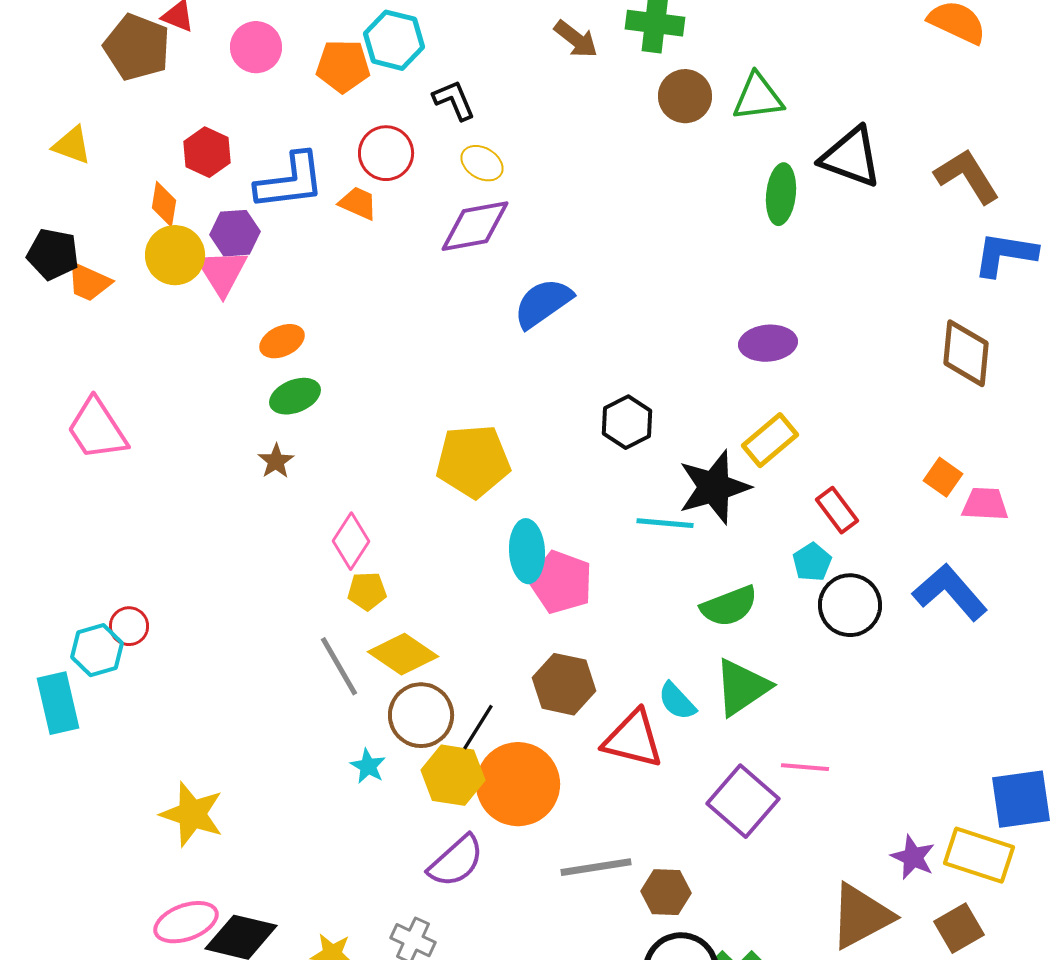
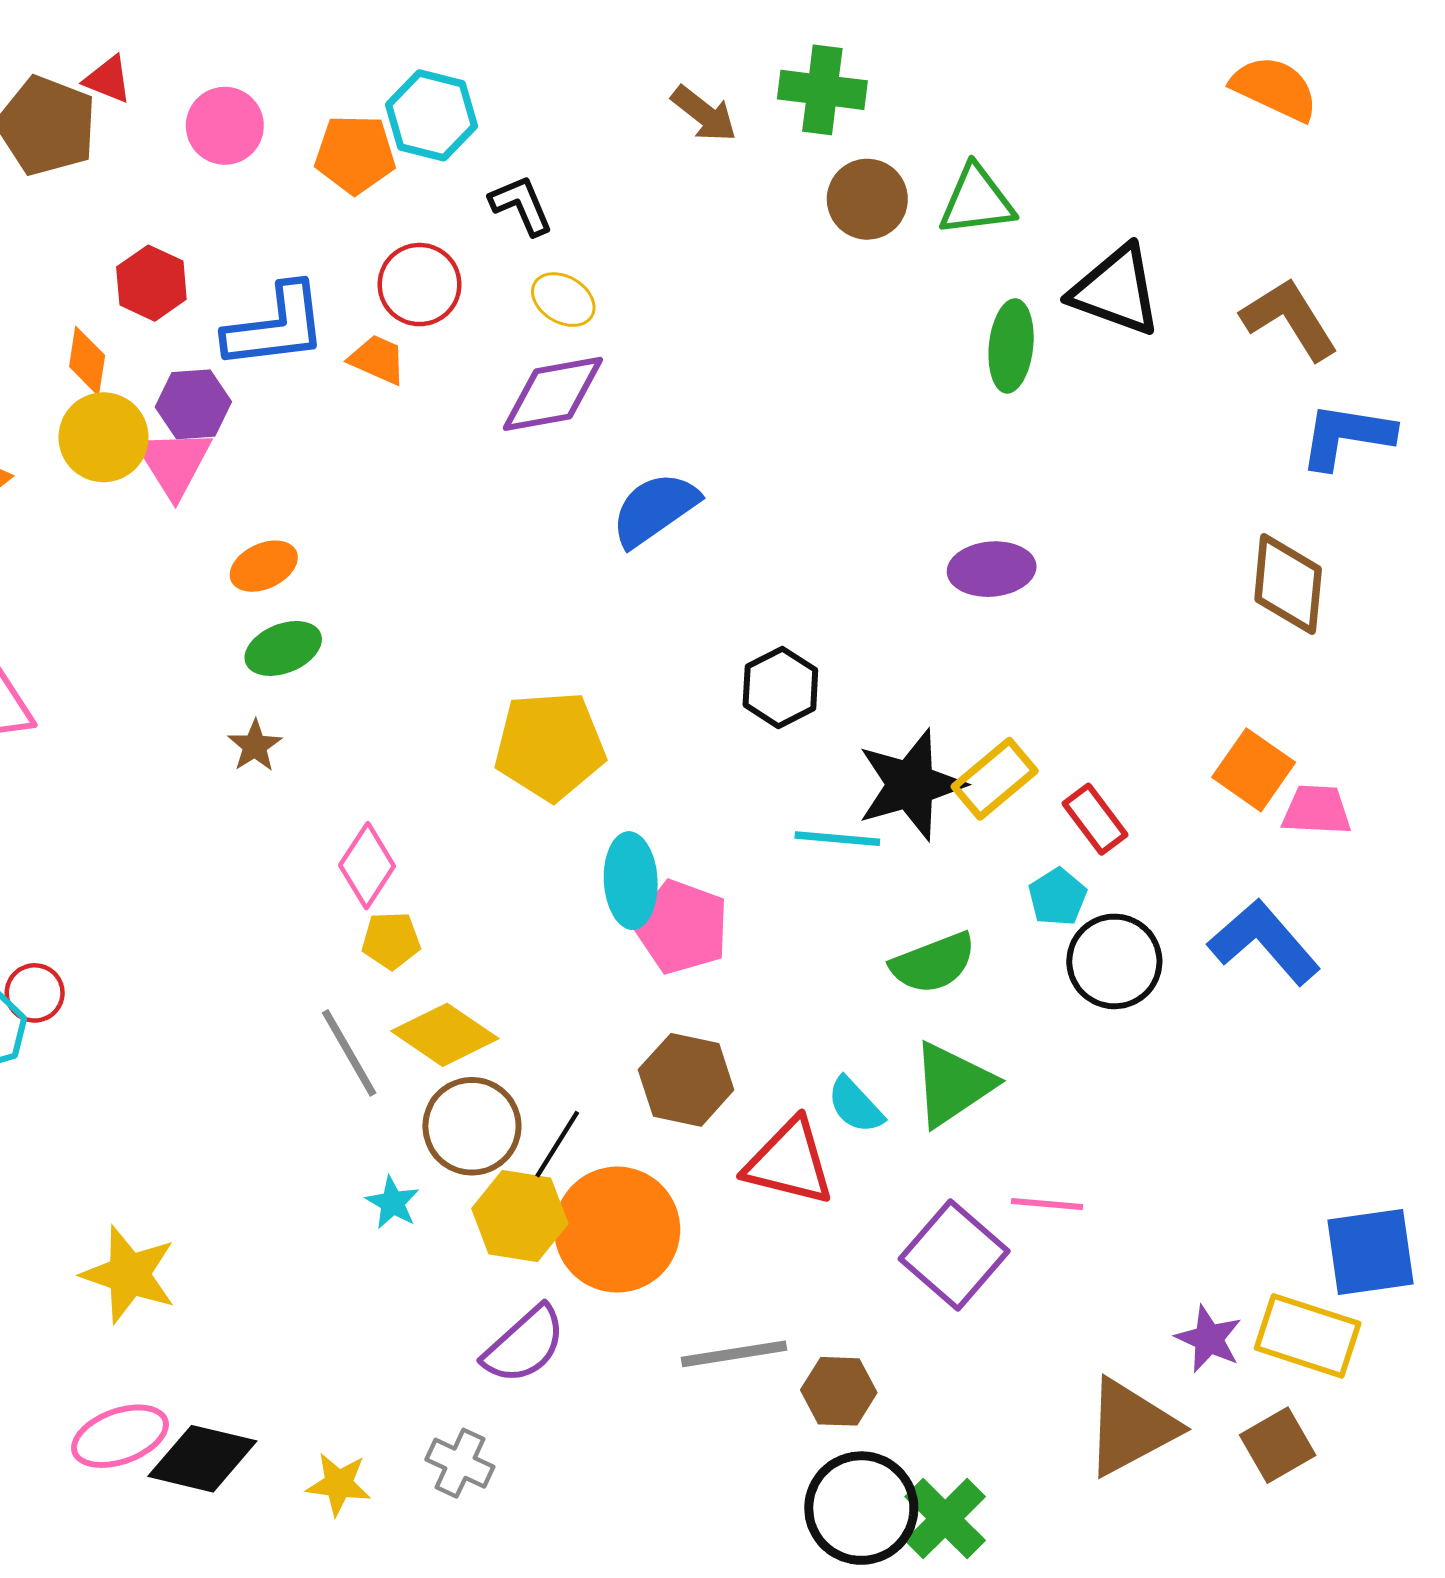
yellow rectangle: (770, 440) -> (995, 779), moved
orange square: (943, 477) -> (1254, 770), size x1.4

